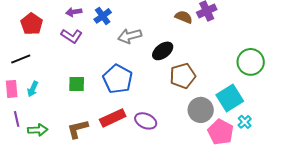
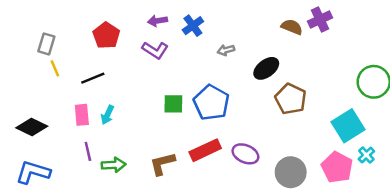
gray arrow: (130, 36) -> (226, 50), size x0.6
brown pentagon: (183, 76) -> (291, 99), turned -30
green square: (77, 84) -> (173, 104), moved
gray circle: (201, 110) -> (291, 172), moved

